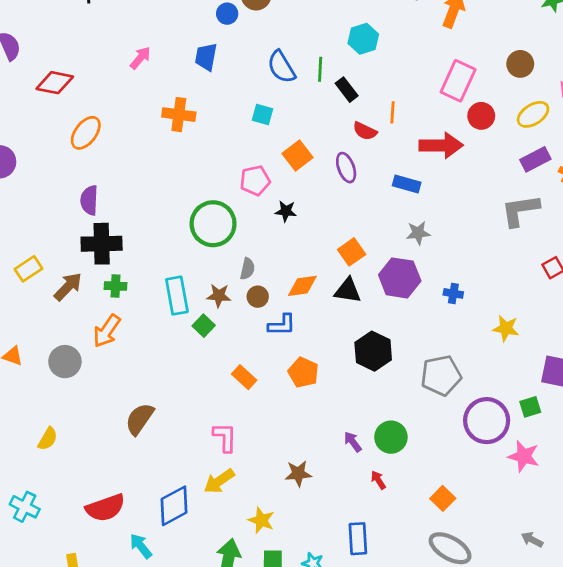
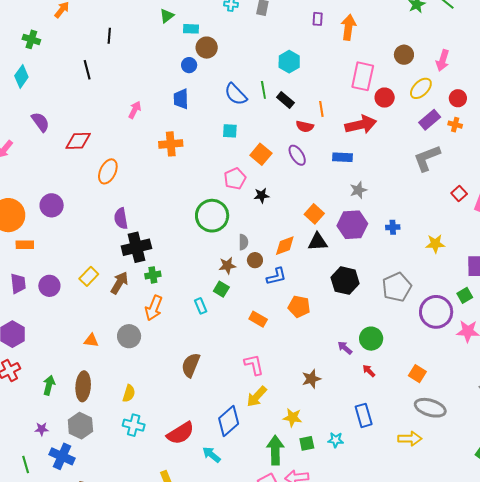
cyan rectangle: (177, 296) -> (201, 306), moved, size x0.6
cyan cross: (25, 507) -> (134, 425), moved

